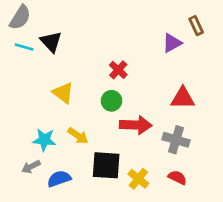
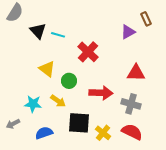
cyan line: (24, 47) -> (58, 35), moved
red cross: (118, 70) -> (88, 52), size x1.5
green circle: (112, 101) -> (69, 81), moved
gray arrow: (31, 167) -> (13, 124), moved
red semicircle: (177, 177) -> (132, 132), size x1.5

